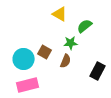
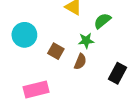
cyan circle: (24, 59) -> (24, 35), moved

